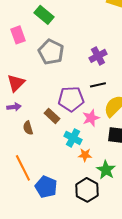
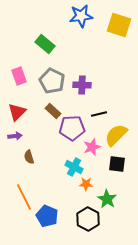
pink rectangle: (18, 35) -> (19, 76), moved
purple cross: (98, 56) -> (82, 85), moved, turned 30
brown rectangle: (52, 116) -> (53, 111), moved

